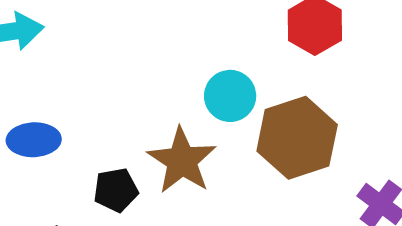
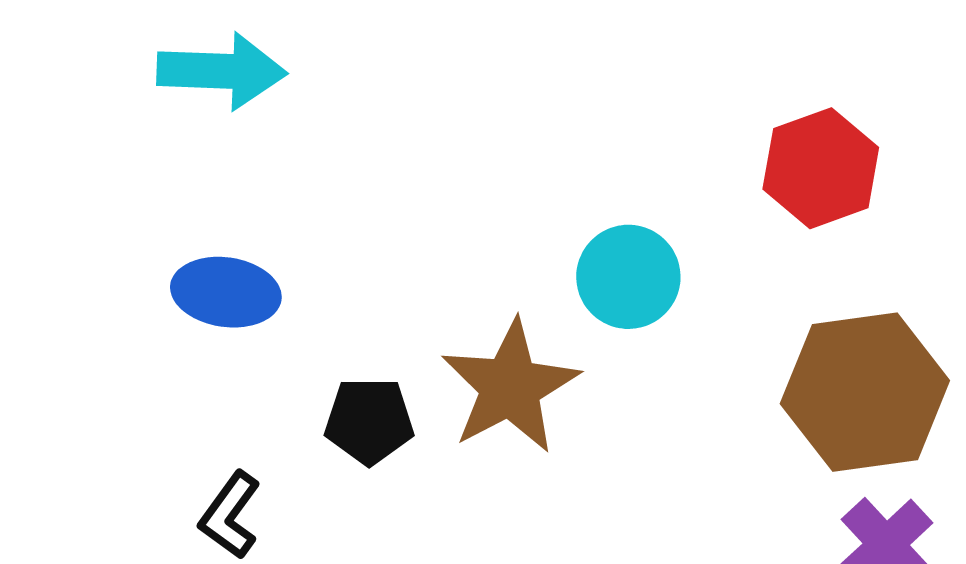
brown hexagon: (297, 138) -> (865, 392), moved

